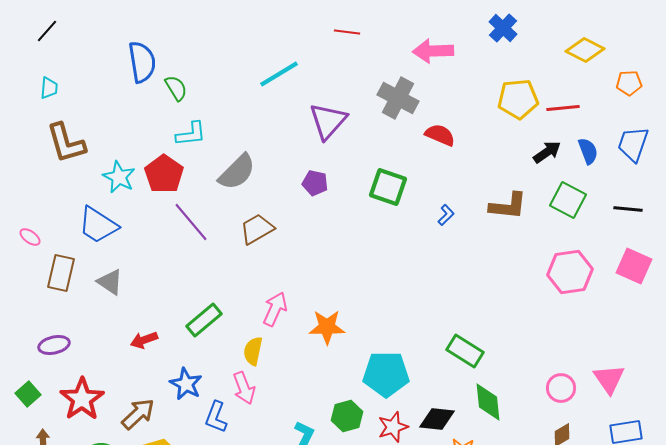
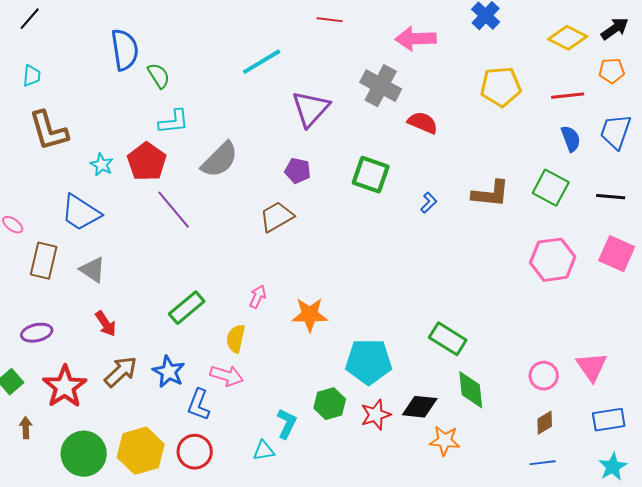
red line: (563, 108) -> (568, 96), moved
black arrow: (547, 152) -> (615, 29), moved
cyan star: (119, 177) -> (102, 165), size x0.7
brown trapezoid: (257, 229) -> (277, 217), moved
pink arrow: (275, 309) -> (258, 297), size x0.7
red arrow: (144, 340) -> (106, 324), moved, turned -104
pink arrow: (244, 388) -> (227, 376), turned -52
brown arrow: (138, 414) -> (121, 372), moved

